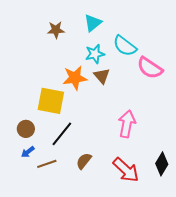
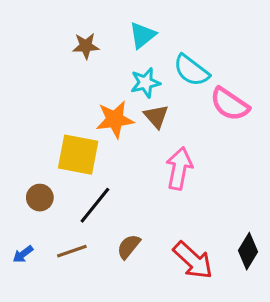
pink arrow: (127, 124) -> (179, 168), moved
blue arrow: (28, 152) -> (23, 254), moved

